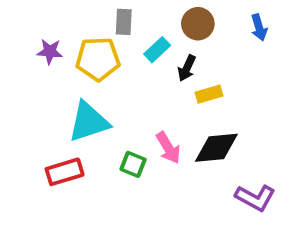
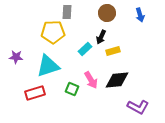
cyan rectangle: (157, 50) -> (85, 49), moved
purple star: (50, 51) -> (16, 57), moved

